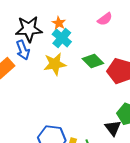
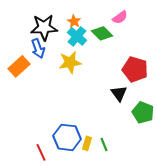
green diamond: (93, 61) -> (102, 33), moved
black triangle: (113, 128) -> (119, 93), moved

